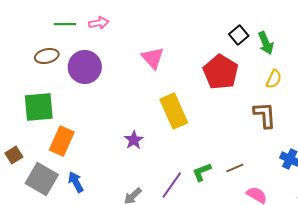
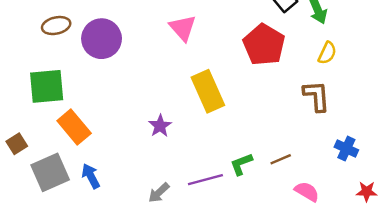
orange rectangle: (62, 141) -> (74, 127), turned -64
gray square: (42, 179) -> (50, 172), turned 36
purple line: (172, 185) -> (205, 180), turned 40

